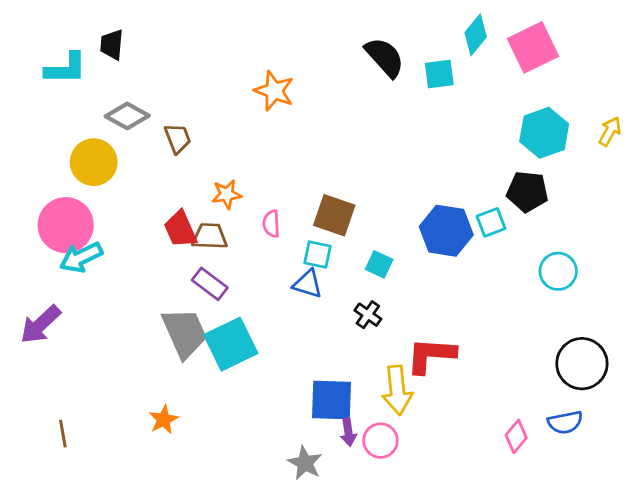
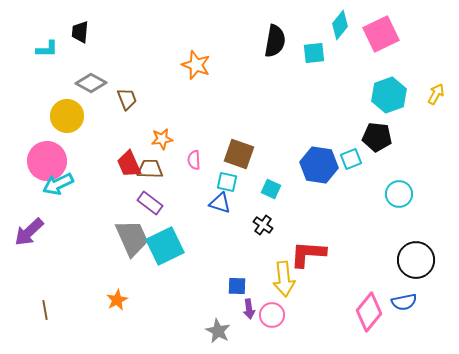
black semicircle: (385, 57) -> (275, 41), turned 52
cyan L-shape: (66, 68) -> (47, 49), size x0.7
blue square: (331, 400) -> (237, 286), size x0.6
pink diamond: (516, 436) -> (369, 312), size x1.6

